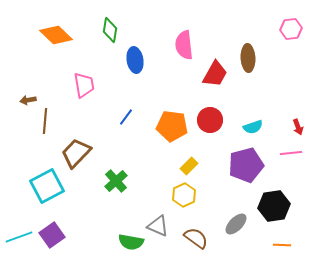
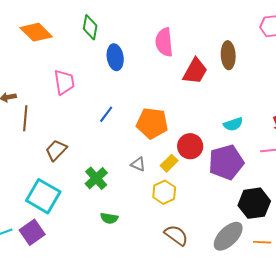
red circle: (210, 120) -> (190, 146), moved
brown trapezoid: (76, 153) -> (56, 150), size x0.7
cyan square: (47, 186) -> (43, 196), moved, turned -32
gray ellipse: (236, 224) -> (228, 236), moved, size x1.4
gray triangle: (158, 226) -> (138, 164), moved, size x0.7
green semicircle: (131, 242) -> (109, 218), moved, size x0.7

